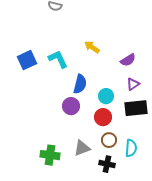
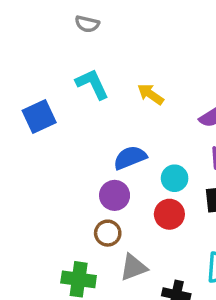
cyan L-shape: (58, 59) -> (92, 84), moved
blue semicircle: (80, 84) -> (130, 158), turned -126
brown circle: (109, 140) -> (108, 233), moved

